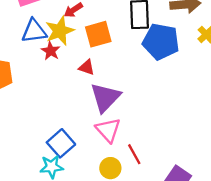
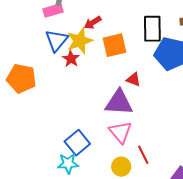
blue triangle: (34, 31) -> (57, 40), turned -45
red triangle: (87, 67) -> (134, 79), moved
purple triangle: (105, 97) -> (119, 102), turned 48

